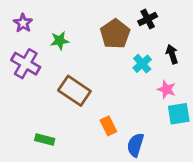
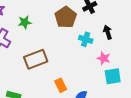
cyan cross: (142, 64) -> (86, 39), turned -32
brown rectangle: (74, 91) -> (36, 59), turned -55

